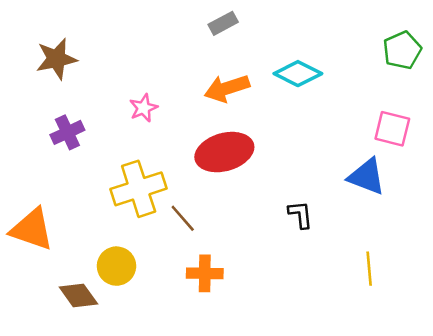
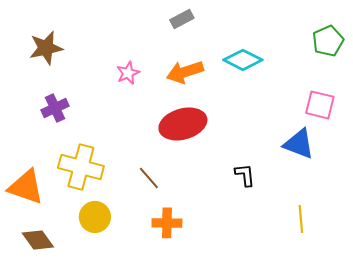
pink star: (143, 108) -> (128, 73), moved
yellow cross: (139, 189) -> (81, 167), moved, turned 33
brown diamond: (78, 295) -> (38, 240), moved

